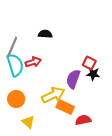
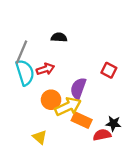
black star: (93, 74) -> (113, 124), moved
purple semicircle: (73, 79) -> (78, 88), moved
orange circle: (16, 99) -> (51, 100), moved

